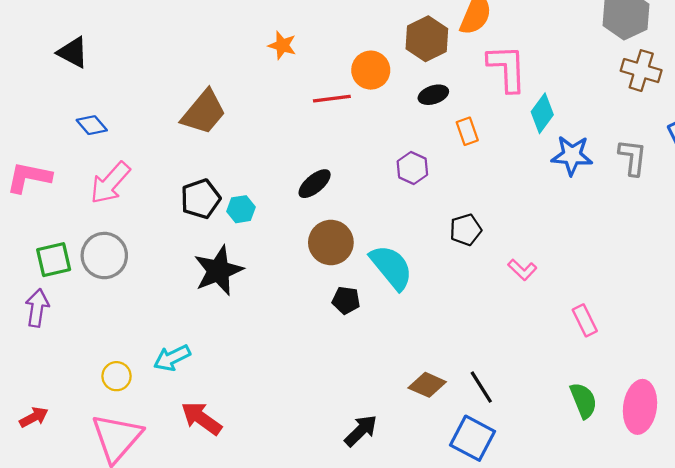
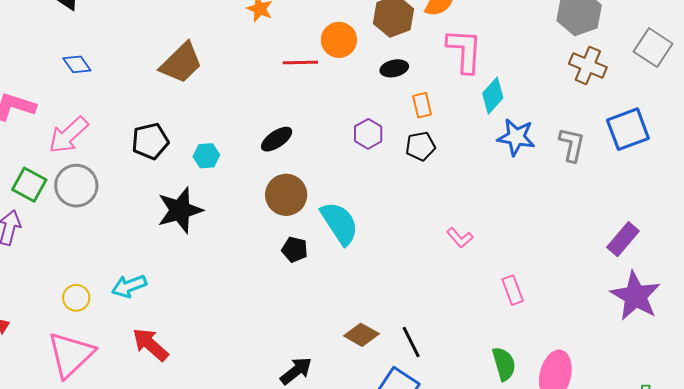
pink arrow: (110, 183) -> (68, 135), moved
black pentagon: (201, 199) -> (150, 141), moved
black pentagon: (466, 230) -> (420, 146), moved
green square: (54, 260) -> (29, 185), turned 36

